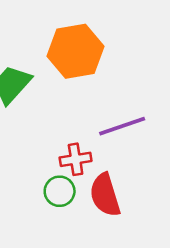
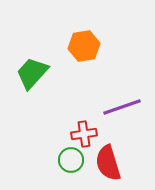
orange hexagon: (76, 51) -> (84, 46), size x0.7

